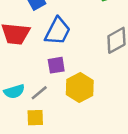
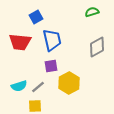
blue trapezoid: (58, 31) -> (52, 40), turned -40

